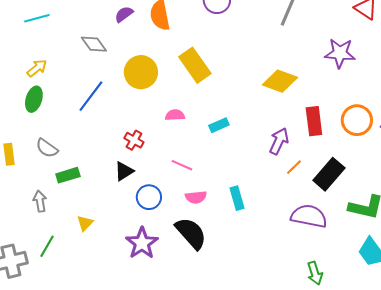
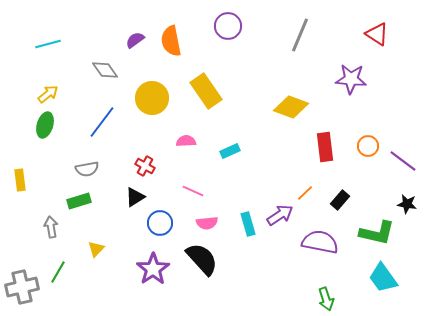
orange circle: (357, 120) -> (368, 146), size x0.7
purple arrow: (279, 141) -> (280, 215), moved, turned 32
gray semicircle: (47, 148) -> (87, 169), moved, turned -45
black rectangle: (329, 174) -> (340, 200), size x0.6

